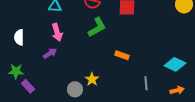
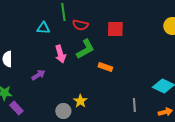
pink arrow: (57, 32) -> (60, 54), moved
orange rectangle: (122, 55) -> (105, 67), moved

